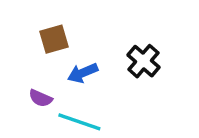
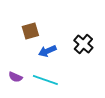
purple semicircle: (41, 98) -> (15, 77), moved

